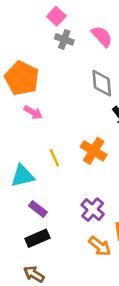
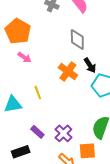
orange cross: (94, 151) -> (68, 71), moved
purple rectangle: (38, 209) -> (37, 132), moved

